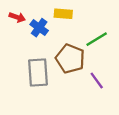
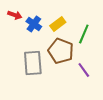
yellow rectangle: (63, 14) -> (58, 24), moved, turned -42
green line: (97, 39) -> (84, 34), turned -36

